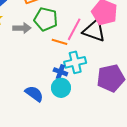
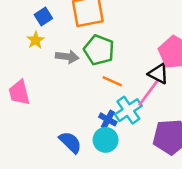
pink line: (74, 29) -> (148, 93), moved
black triangle: (94, 31) -> (158, 74), size x0.7
cyan cross: (75, 62) -> (128, 110), turned -30

